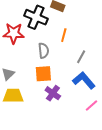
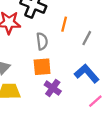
gray line: (81, 57) -> (87, 38), moved

